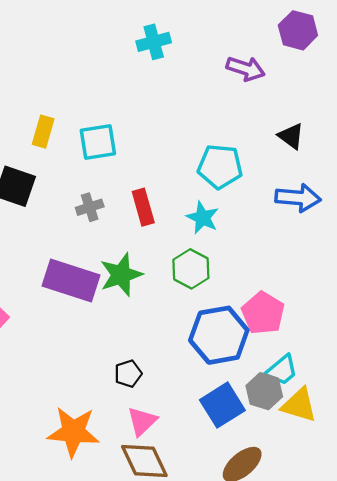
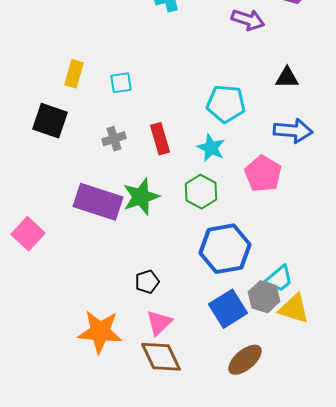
black triangle: (291, 136) -> (287, 78), turned -35
cyan square: (98, 142) -> (121, 83), size x0.7
pink pentagon: (263, 313) -> (263, 174), moved

